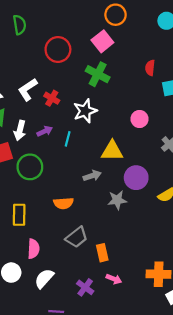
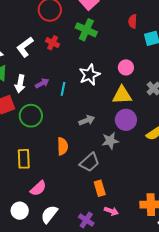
red cross: (52, 98) -> (53, 43), moved
white star: (85, 111) -> (90, 75), moved
yellow triangle: (112, 151) -> (122, 95), moved
orange semicircle: (63, 203) -> (63, 146), turned -84
gray trapezoid: (77, 237) -> (90, 162), moved
pink semicircle: (33, 249) -> (38, 188), turned 48

